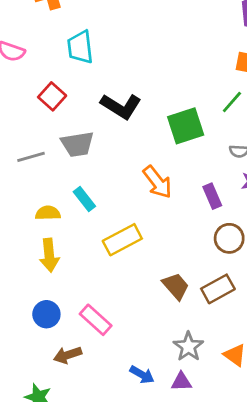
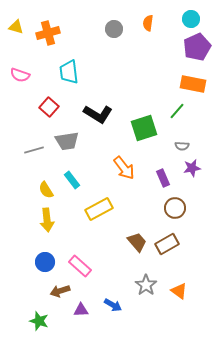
yellow semicircle: (48, 213) -> (46, 190), turned -120
purple triangle: (181, 382) -> (81, 310), moved

